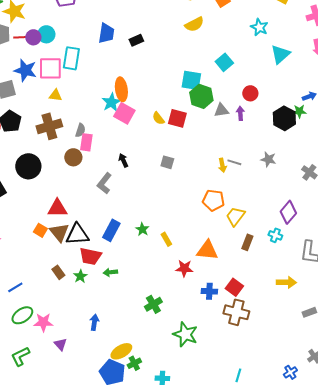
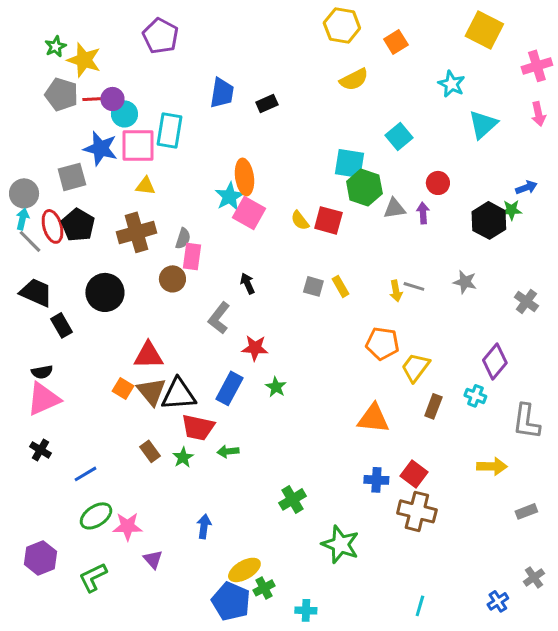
cyan circle: (46, 34) -> (124, 114), moved
yellow rectangle: (166, 239) -> (340, 286), moved
red star: (184, 268) -> (255, 348), moved

